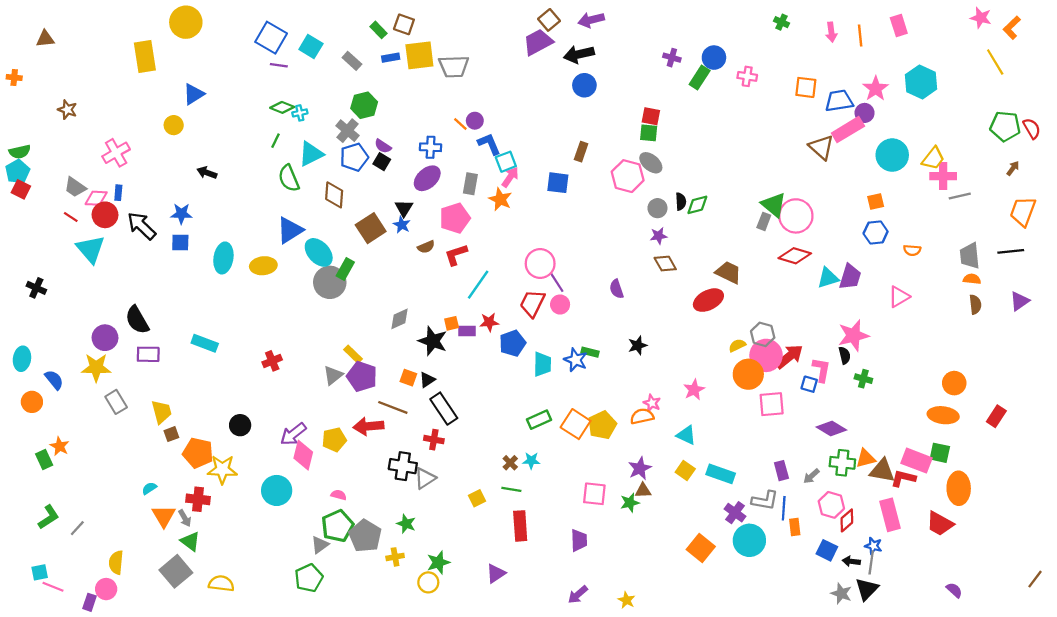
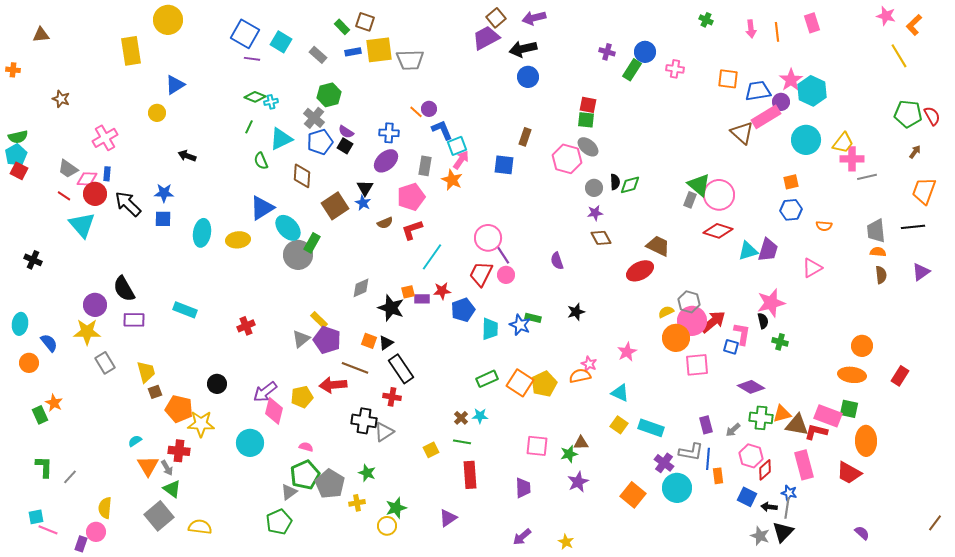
cyan hexagon: (921, 82) -> (812, 91), moved
green semicircle: (289, 178) -> (261, 161), size x0.7
purple star: (640, 468) -> (578, 482), moved
green L-shape: (49, 517) -> (44, 467), turned -55

